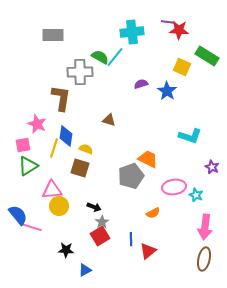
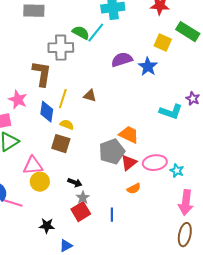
purple semicircle: (141, 84) -> (122, 60), size x1.5
yellow line: (54, 148) -> (63, 99), moved
purple star: (212, 167) -> (193, 99), moved
red triangle: (148, 251) -> (129, 163), moved

